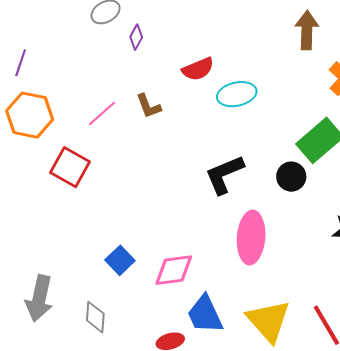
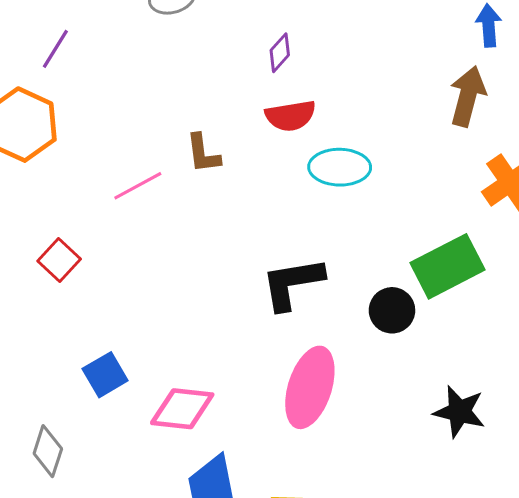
purple diamond: (136, 37) -> (280, 53), moved
purple line: (21, 63) -> (55, 49), moved
pink line: (102, 113) -> (138, 186), moved
red square: (70, 167) -> (59, 260), moved, size x0.7

